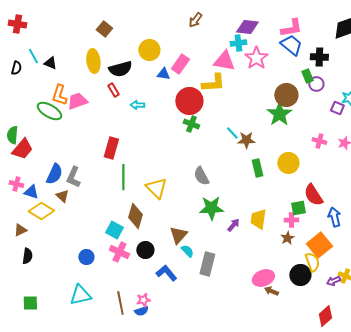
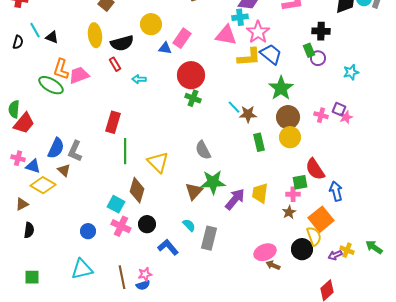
blue trapezoid: (291, 45) -> (271, 54), moved
yellow L-shape: (213, 83) -> (249, 57), moved
brown circle: (286, 95) -> (288, 117), moved
purple square: (337, 108) -> (339, 109), moved
purple arrow: (233, 225) -> (235, 199), size x1.6
brown triangle: (178, 235) -> (194, 191), moved

